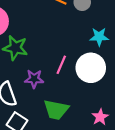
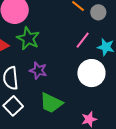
pink line: (61, 65) -> (83, 40), moved

